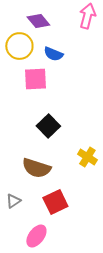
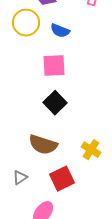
pink square: (35, 79) -> (54, 66), moved
yellow cross: (87, 157) -> (91, 150), moved

